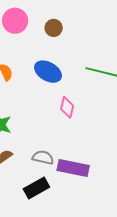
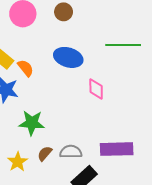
gray semicircle: (43, 157) -> (71, 152), moved

